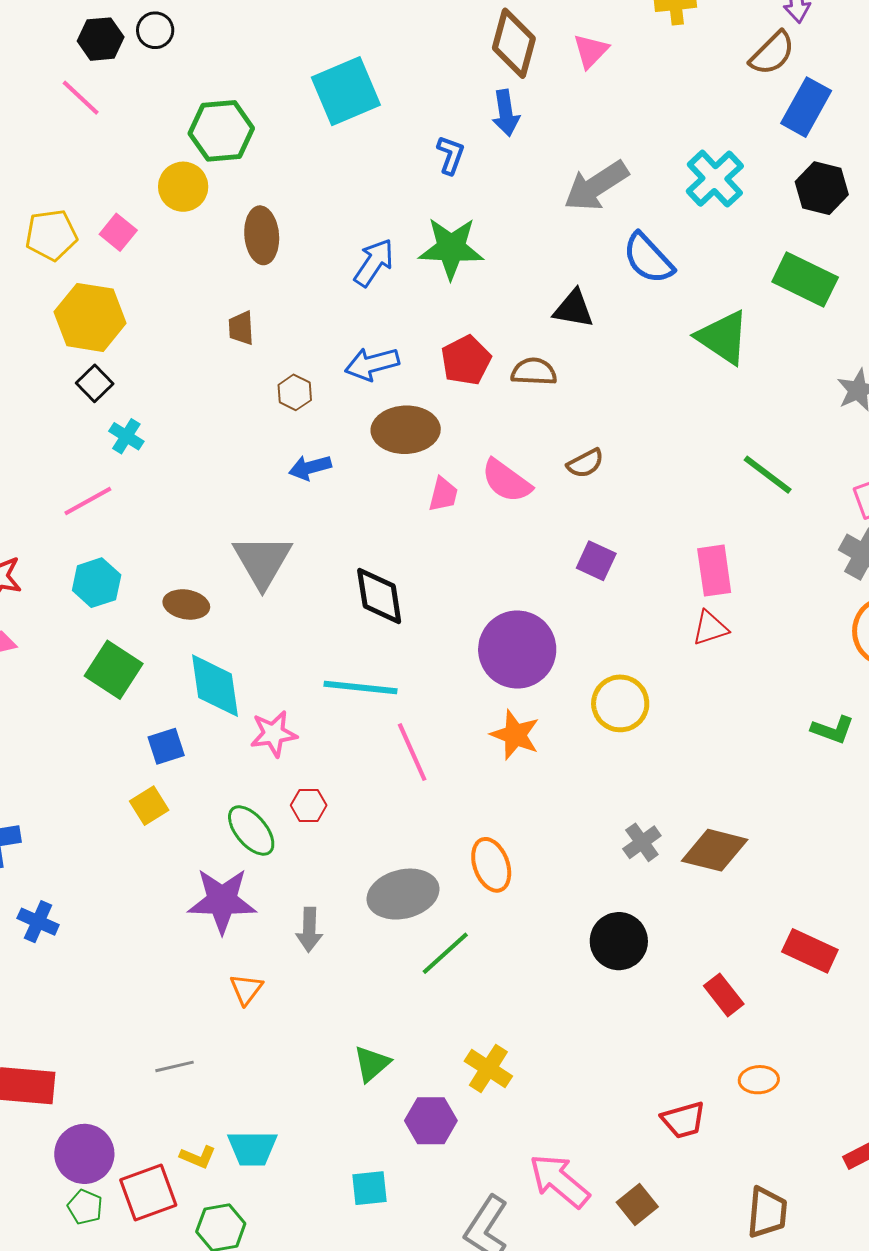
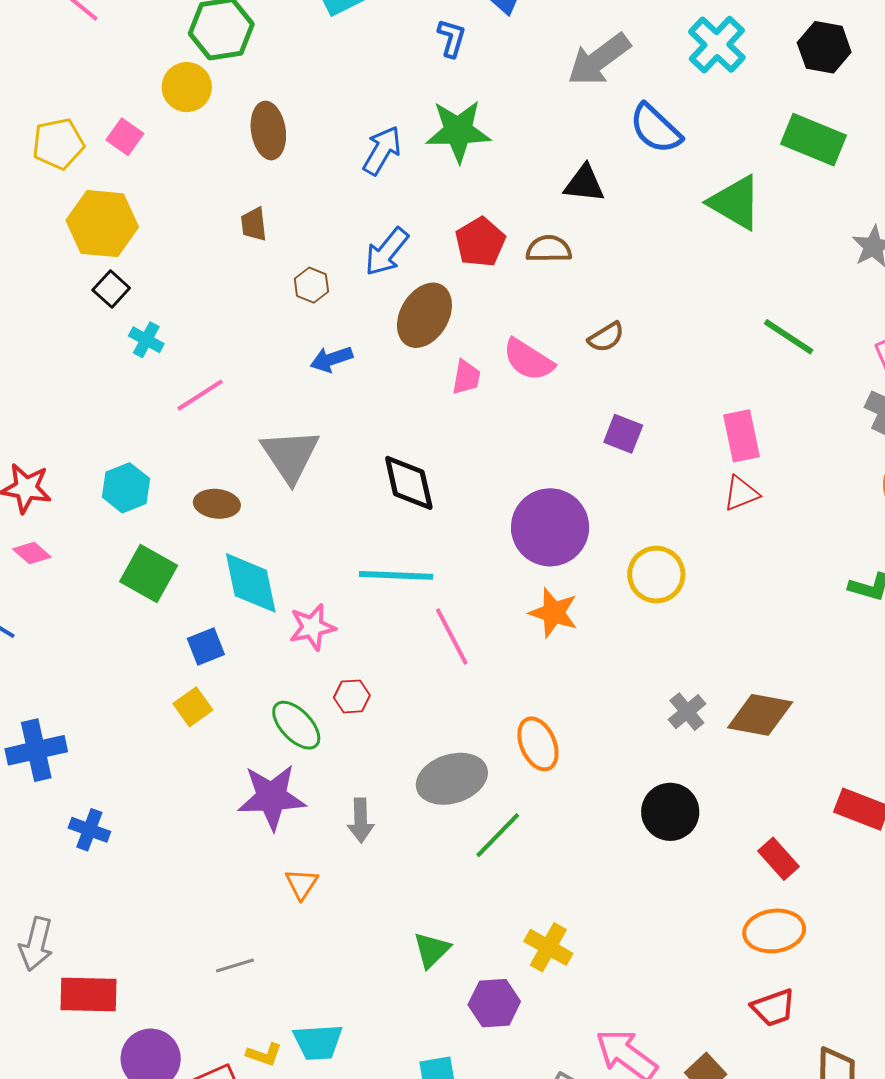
blue arrow: (372, 364) -> (387, 252), turned -32
brown ellipse: (406, 430) -> (424, 315), turned -54
pink line: (88, 501) -> (200, 395), moved
orange ellipse: (759, 1080) -> (774, 931), moved, size x1.5
red trapezoid: (683, 1120) -> (773, 1008), moved

